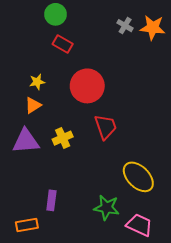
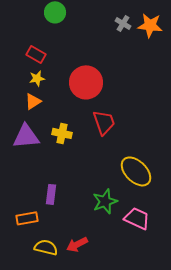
red rectangle: (63, 44) -> (36, 54), moved
yellow cross: (63, 138) -> (62, 133), turned 36
green star: (107, 208) -> (105, 201), turned -30

